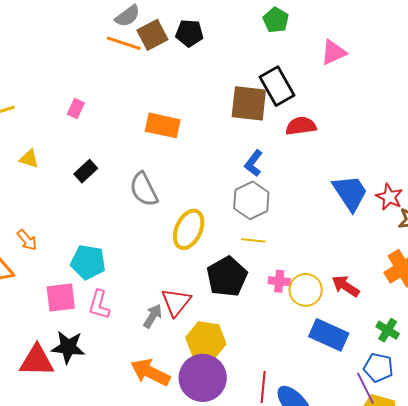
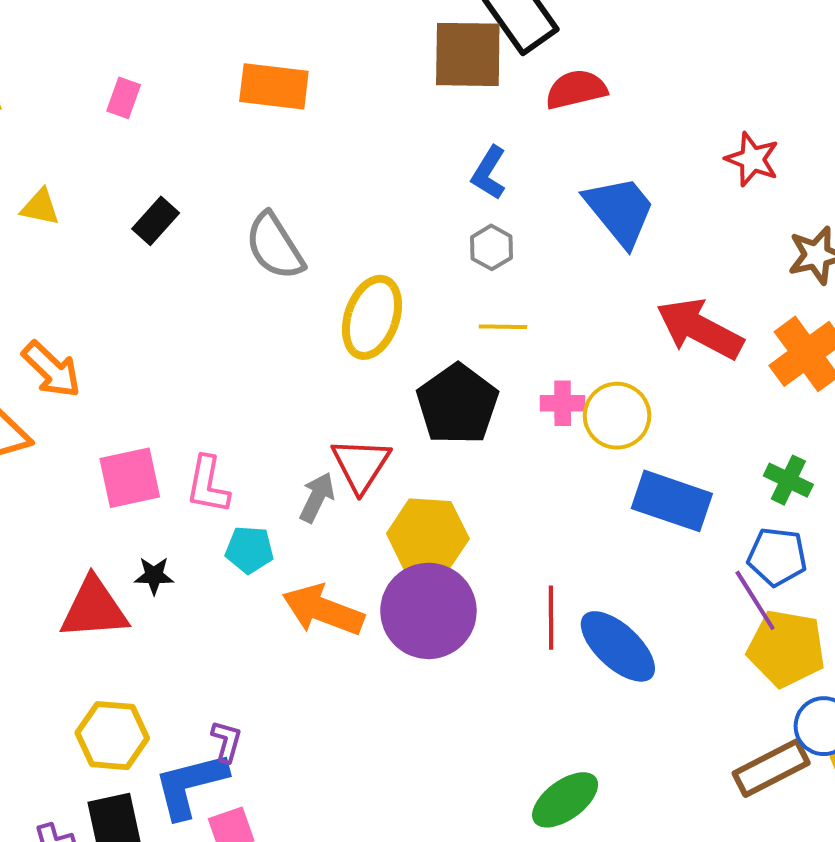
orange rectangle: (163, 125) -> (274, 86), moved
blue trapezoid: (350, 193) -> (620, 211), moved
red star: (389, 197) -> (752, 159), moved
gray hexagon: (251, 200) -> (492, 247), size x0.6
orange arrow: (27, 240) -> (51, 370), size x1.4
cyan pentagon: (88, 262) -> (250, 550), moved, size x0.7
red arrow: (345, 286) -> (700, 329), moved, size x1.5
black star: (68, 347) -> (154, 576), size x0.6

